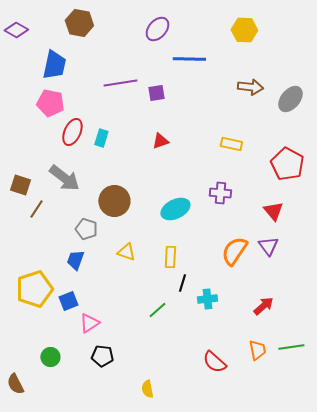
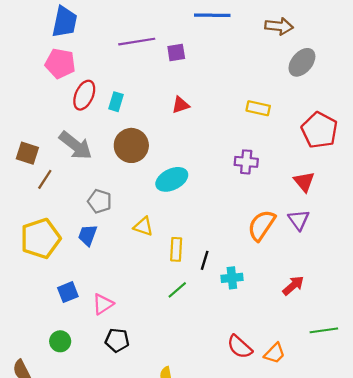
brown arrow: (250, 87) -> (279, 26), moved
gray ellipse: (290, 99) -> (302, 62), moved
brown circle: (114, 201) -> (131, 145), moved
cyan ellipse: (175, 209) -> (172, 179), moved
yellow rectangle: (170, 257) -> (176, 249), moved
yellow pentagon: (34, 289) -> (40, 238), moved
blue square: (68, 301) -> (68, 292), moved
orange trapezoid: (257, 350) -> (275, 353), moved, turned 55

